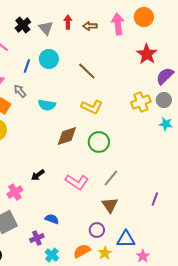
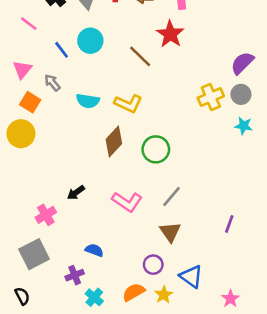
red star: (147, 54) -> (170, 34), moved
blue line: (27, 66) -> (62, 50), turned -56
yellow L-shape: (92, 107) -> (128, 104), moved
brown diamond: (67, 136) -> (114, 142), turned -30
blue triangle: (126, 239) -> (191, 276), turned 36
pink star: (143, 256) -> (230, 299), moved

